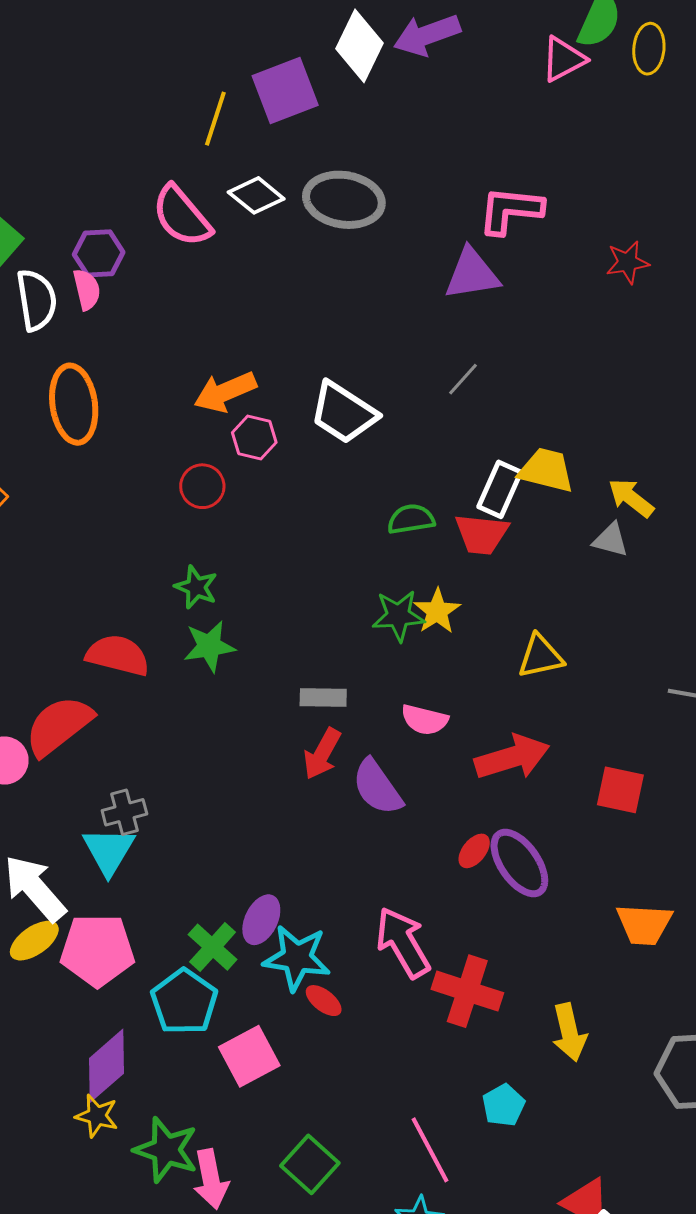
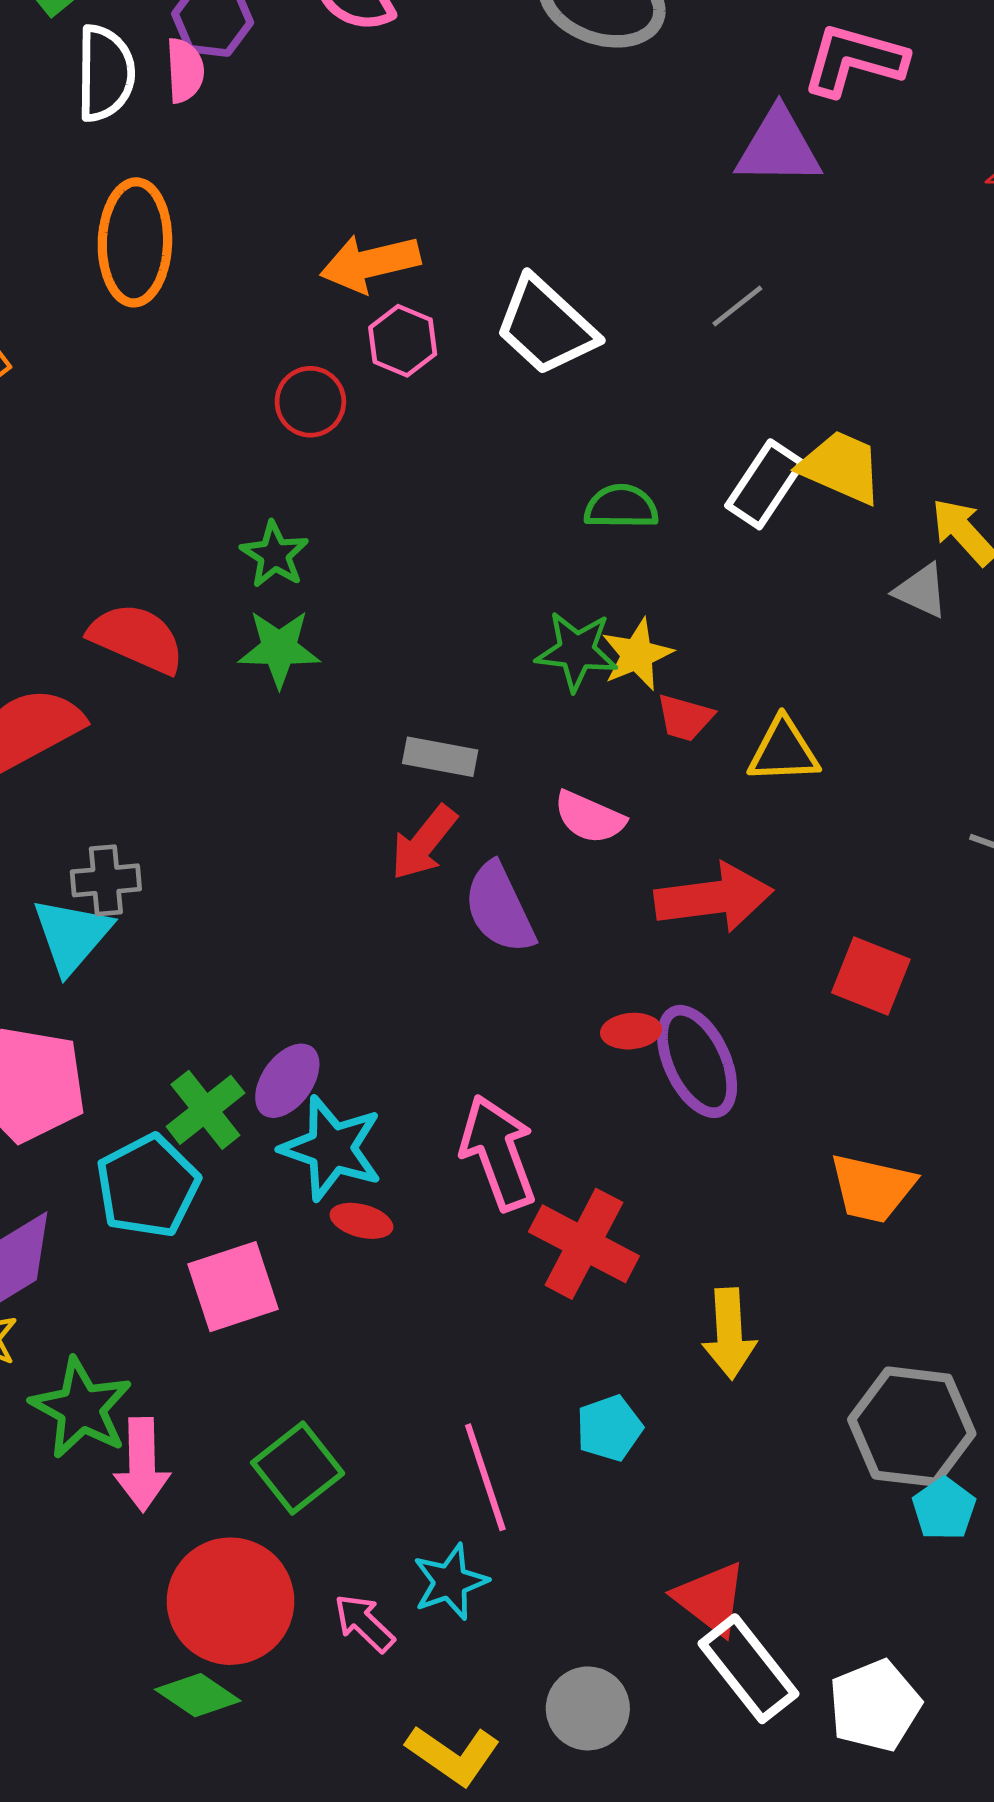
red trapezoid: (482, 534) -> (685, 718), moved, size x0.7
red ellipse: (474, 851) -> (631, 1031), turned 36
red ellipse: (324, 1001) -> (361, 1221), turned -33

